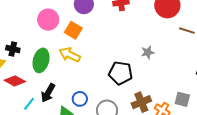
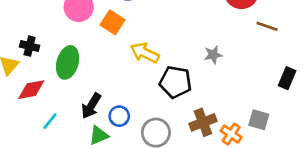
yellow arrow: (70, 55) -> (145, 53), moved
red diamond: (15, 81) -> (31, 90), turned -40
black arrow: (48, 93) -> (91, 106), moved

